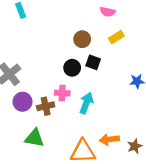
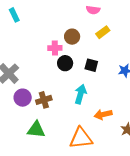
black square: (93, 62) -> (91, 65), moved
pink cross: (62, 93) -> (55, 48), moved
orange arrow: (109, 139) -> (103, 114), moved

